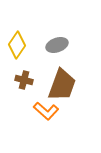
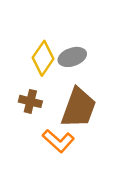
yellow diamond: (17, 45) -> (43, 58), moved

